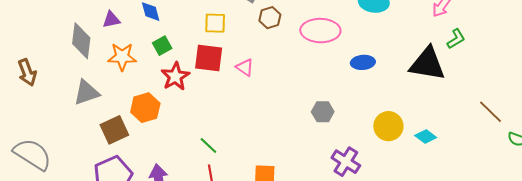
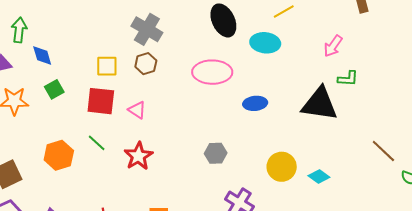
brown hexagon: (270, 18) -> (146, 64), moved
green L-shape: (456, 39) -> (348, 79), turned 35
red star: (175, 76) -> (138, 156), moved
orange hexagon: (145, 108) -> (59, 155), moved
green line: (208, 145) -> (97, 143), moved

